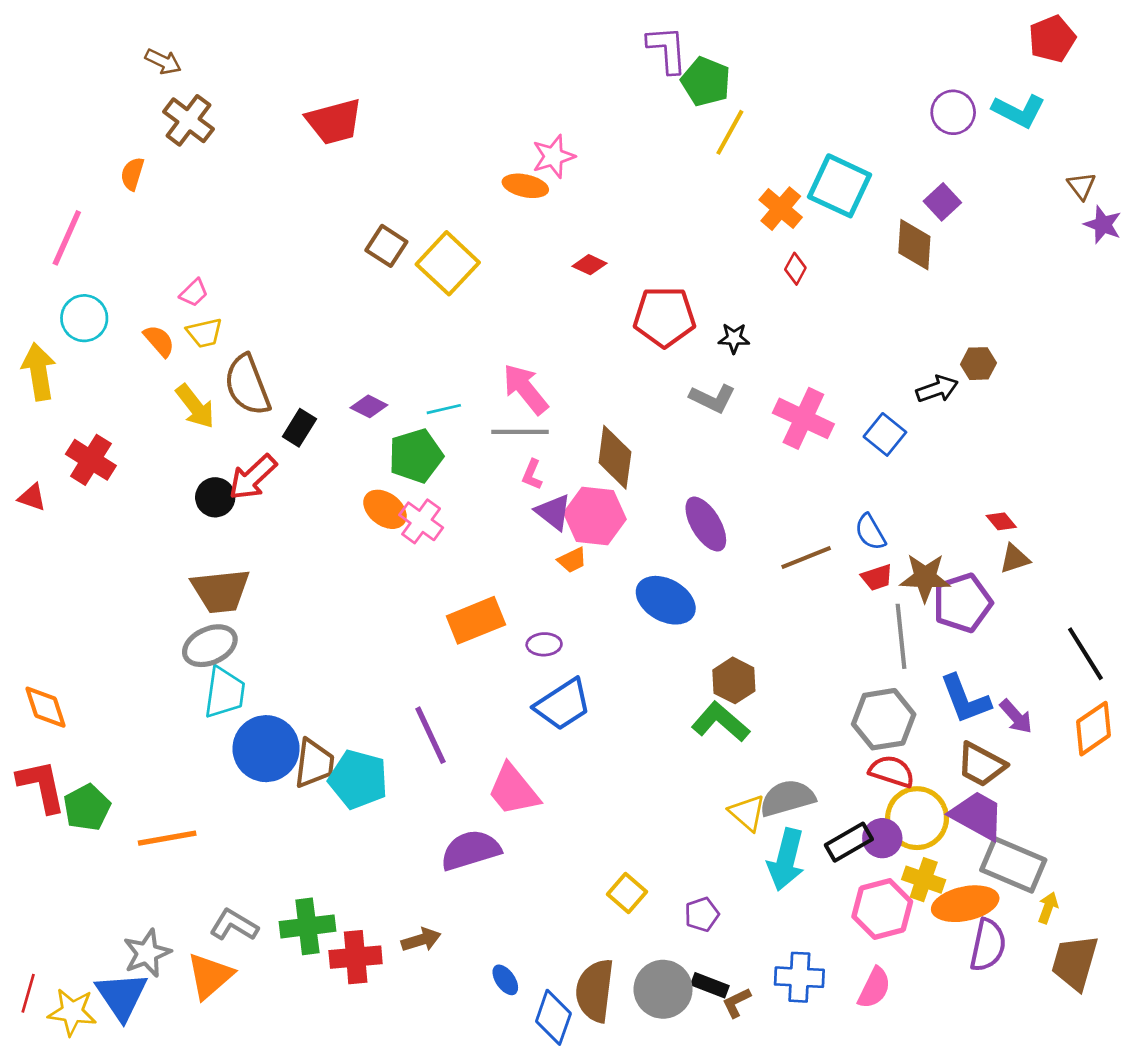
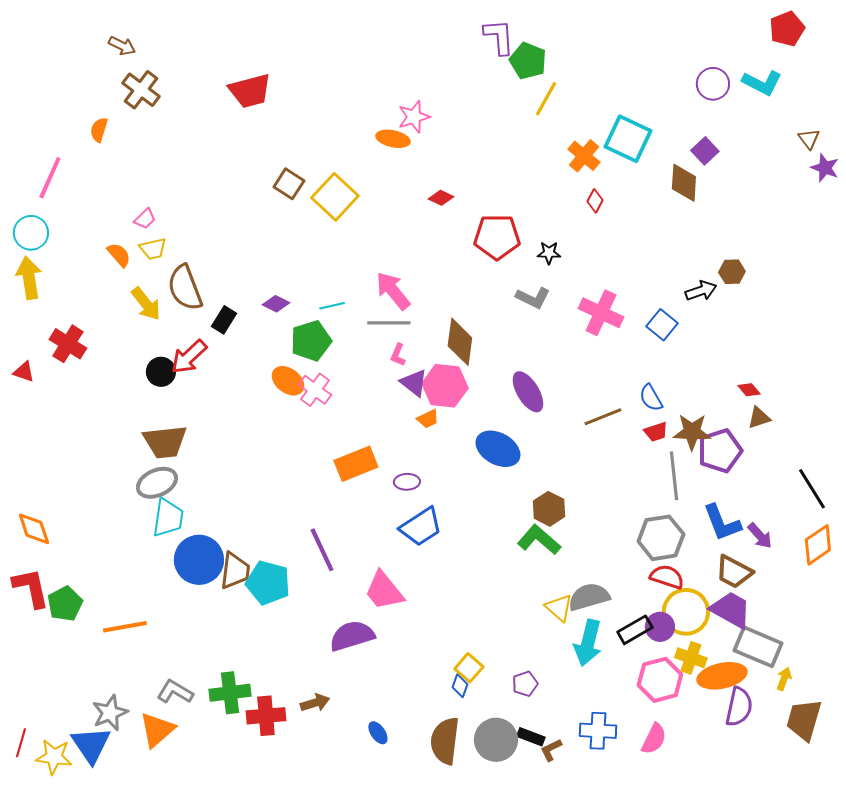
cyan circle: (84, 318) -> (31, 233), moved
blue diamond: (553, 1017) -> (460, 686), moved, size x0.6

